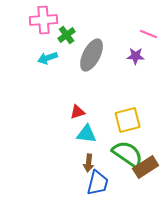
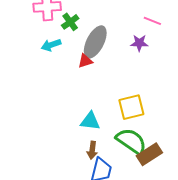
red triangle: (78, 112) -> (85, 61), moved

